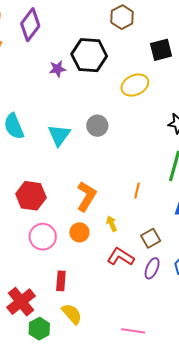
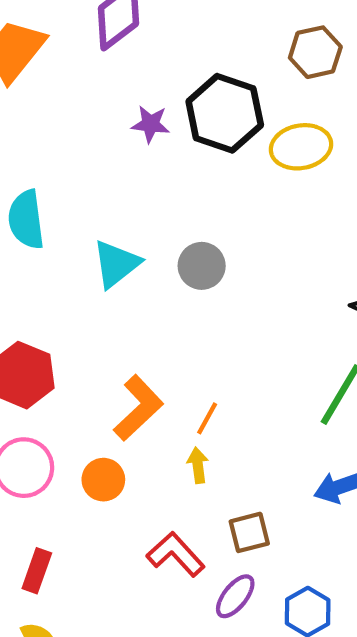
yellow ellipse: (135, 85) -> (301, 147), moved
orange line: (137, 191) -> (207, 418), moved
yellow arrow: (112, 224) -> (198, 465), moved

